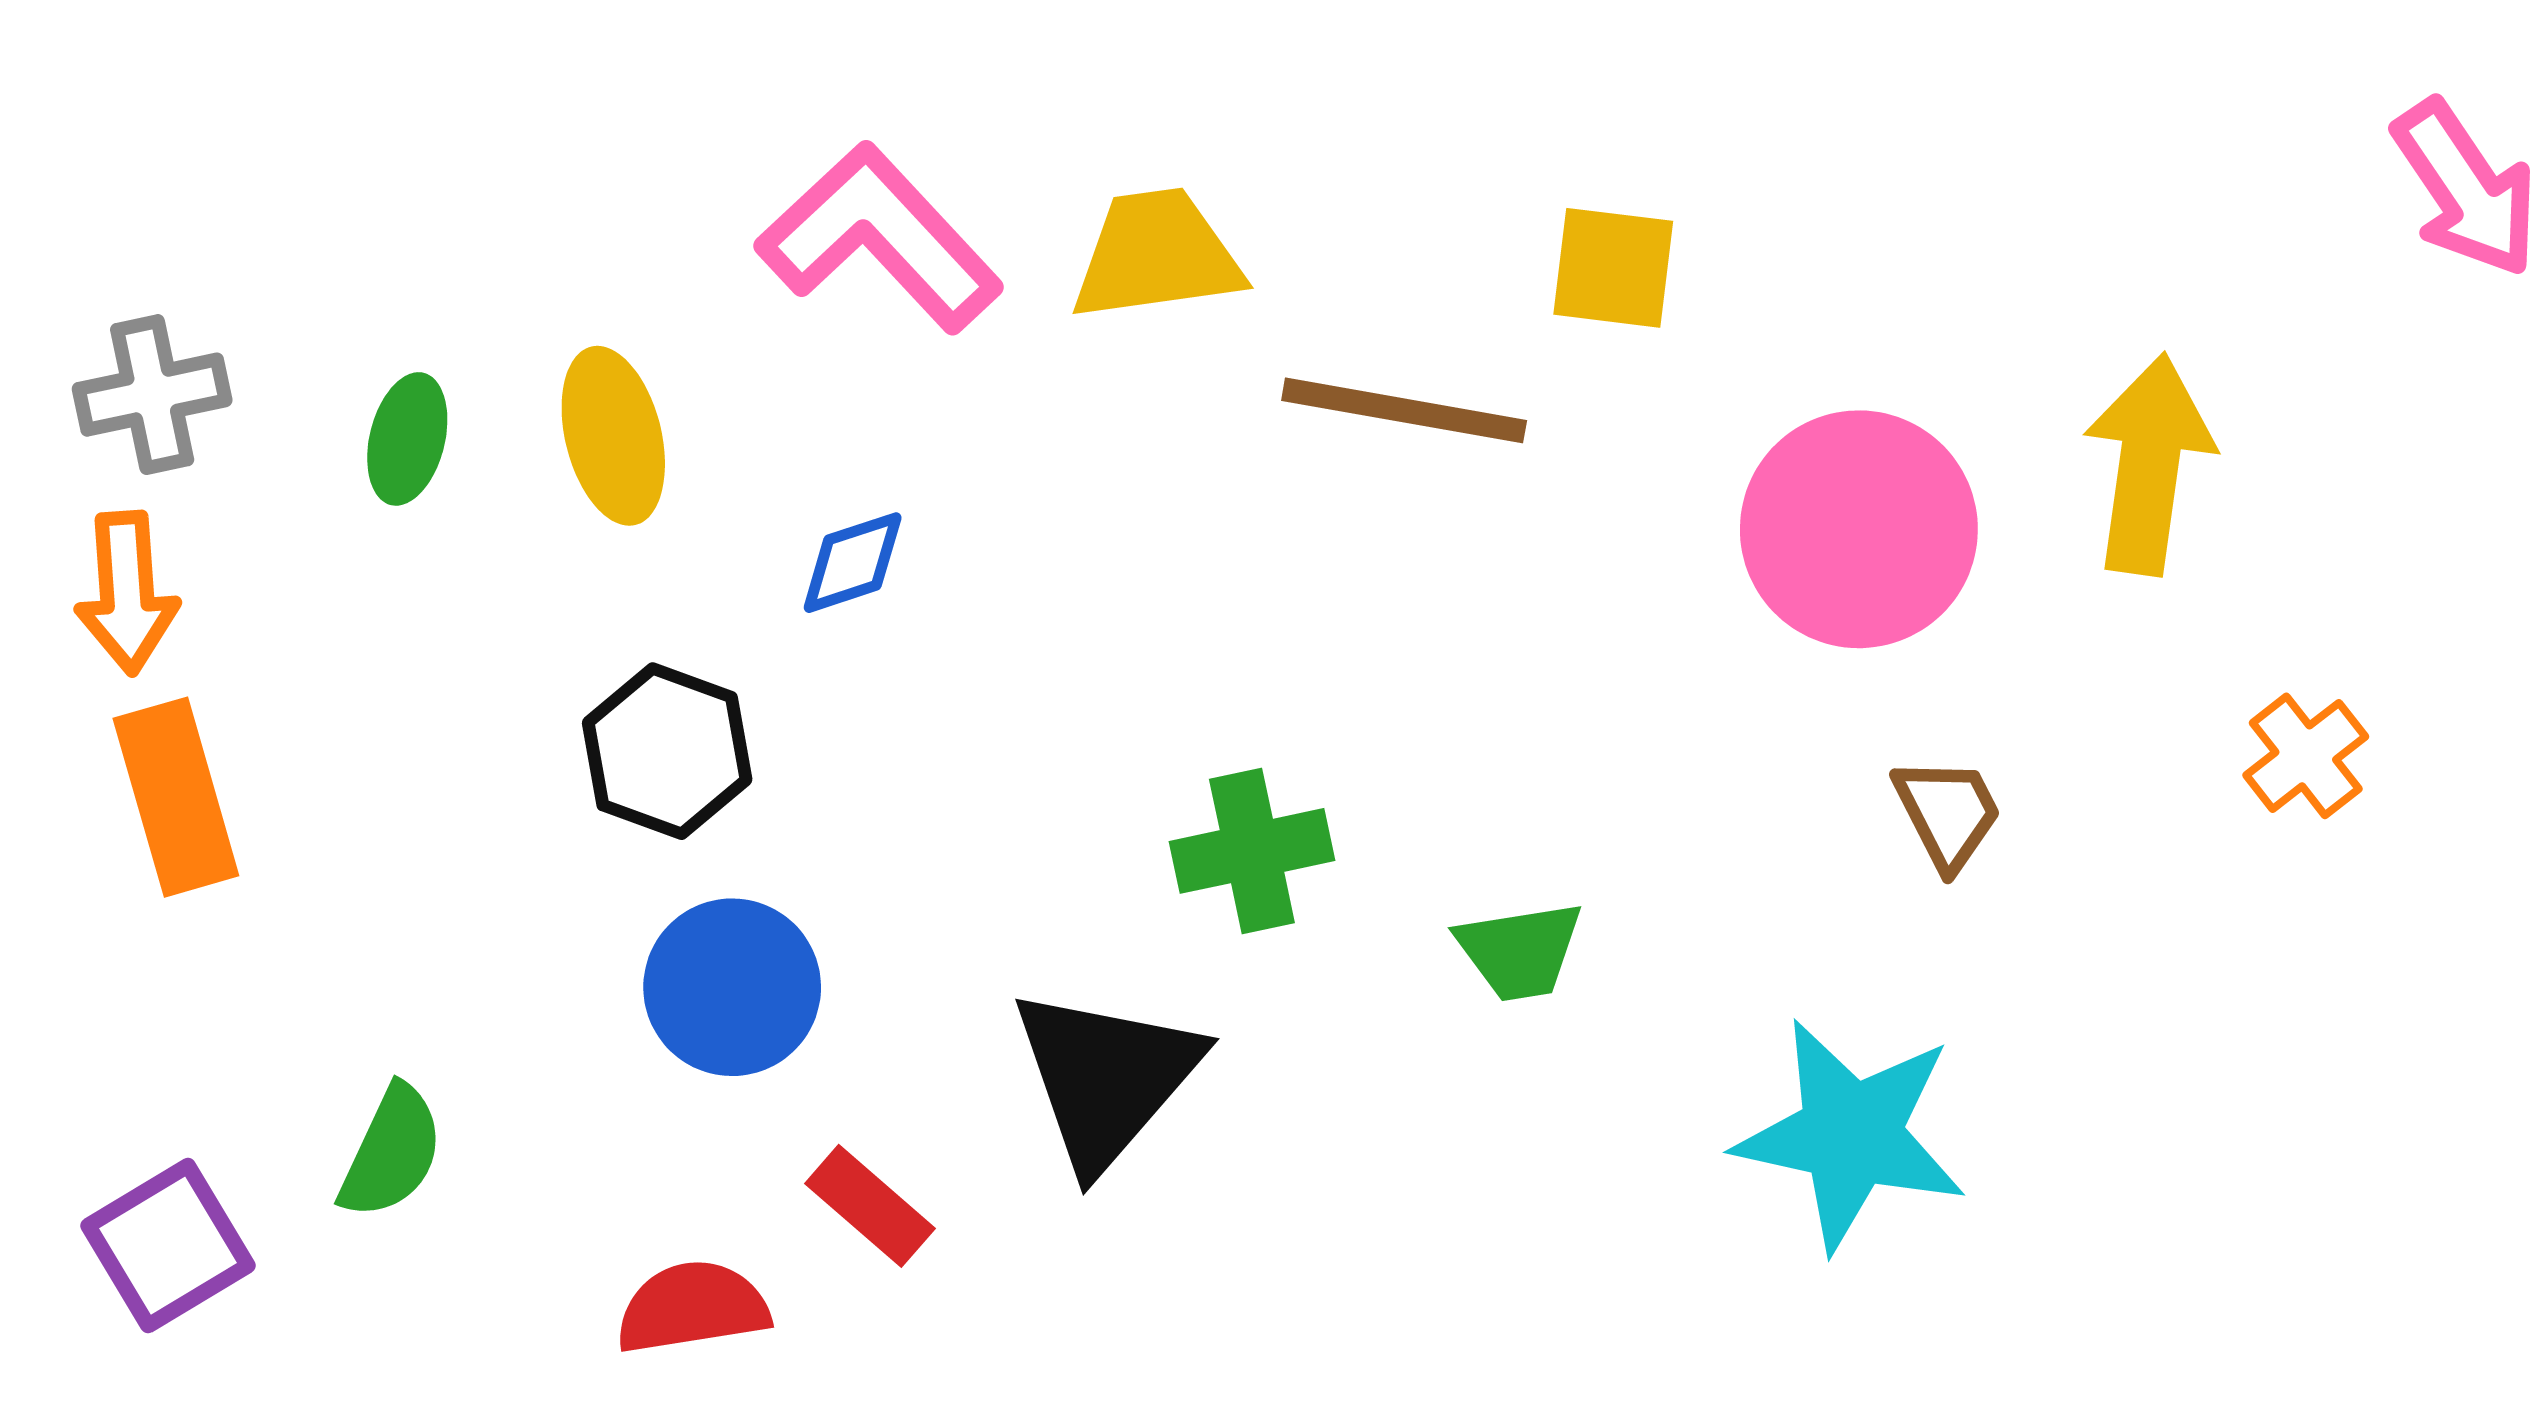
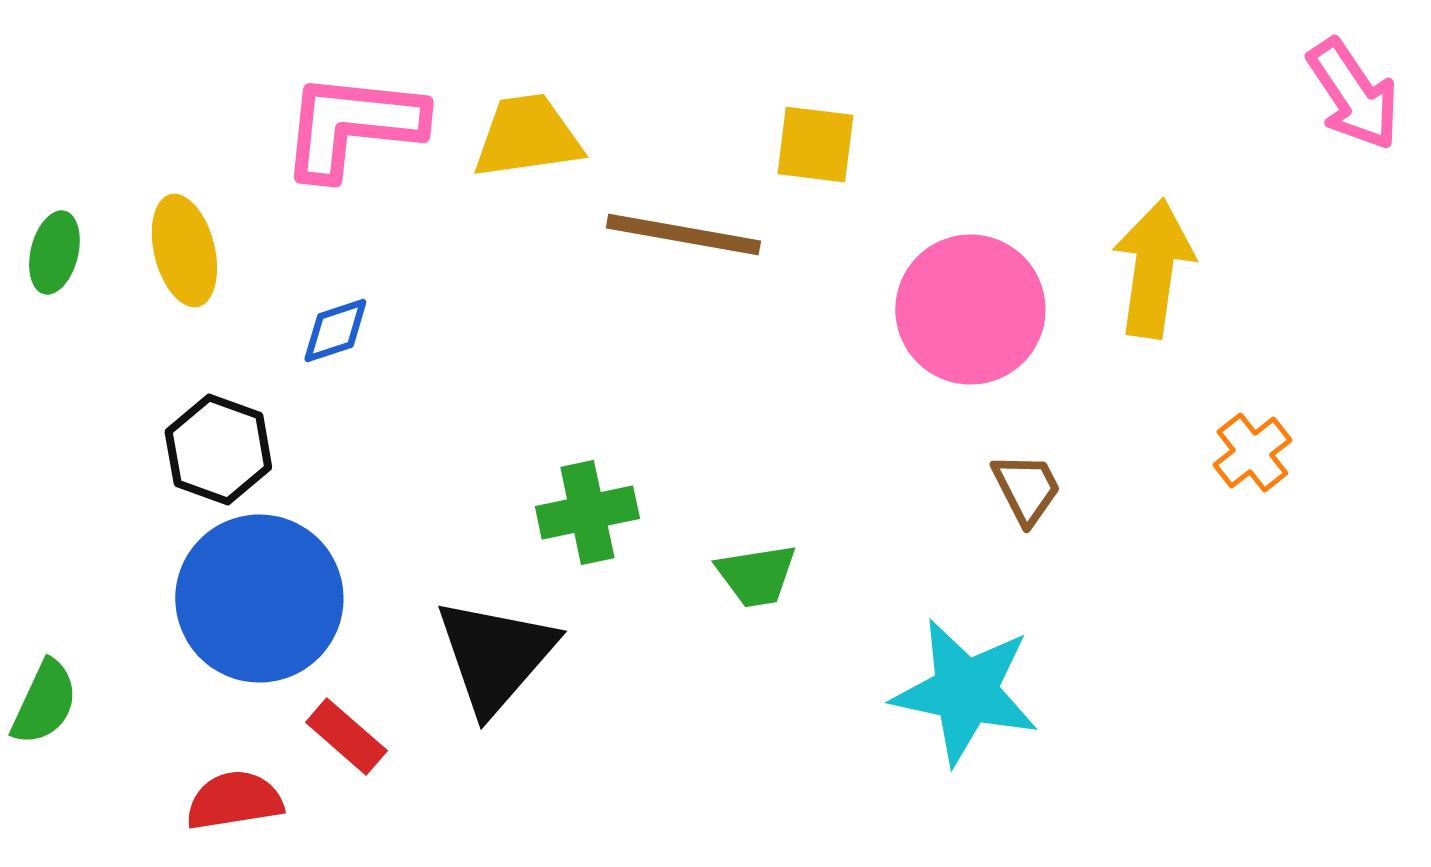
pink L-shape: (880, 238) -> (352, 126), turned -41
blue circle: (732, 987) -> (259, 598), size x1.5

